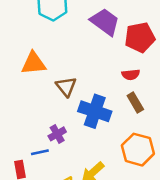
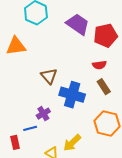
orange triangle: (34, 63) -> (16, 46), moved

